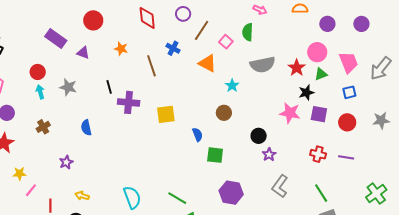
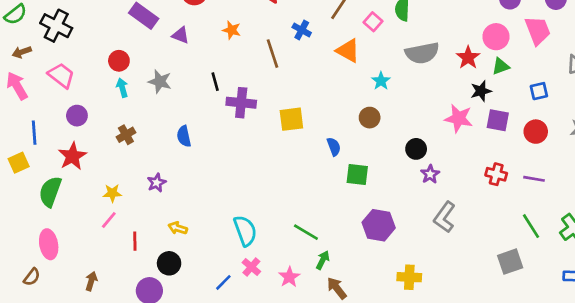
pink trapezoid: (349, 62) -> (538, 30), moved
yellow star: (19, 174) -> (112, 193), moved
green line: (321, 193) -> (531, 226), moved

